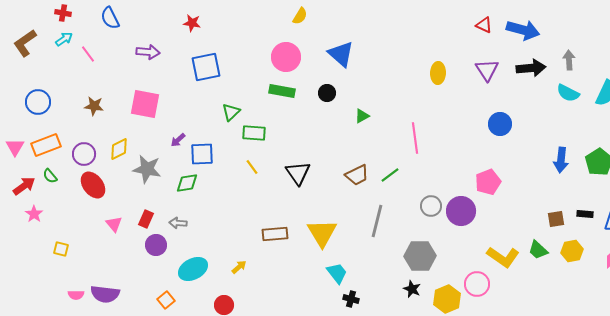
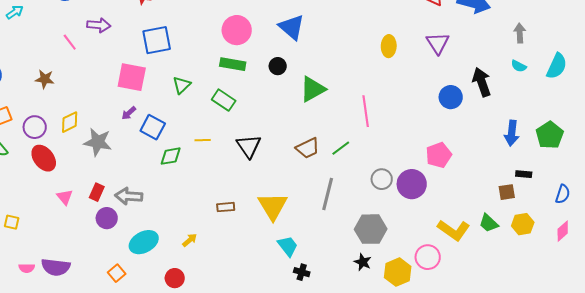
pink line: (88, 54) -> (70, 42), moved
black arrow: (531, 68) -> (482, 82), moved, turned -104
cyan semicircle: (568, 93) -> (519, 66), size x0.7
pink square: (145, 104) -> (132, 77), moved
green triangle: (362, 116) -> (313, 89), size x1.8
green rectangle: (254, 133) -> (224, 100), moved, turned 30
blue square: (202, 154) -> (153, 127), turned 30
yellow line: (252, 167) -> (203, 140), turned -56
green diamond: (187, 183) -> (171, 156), moved
black rectangle: (585, 214) -> (524, 174), moved
gray arrow: (178, 223) -> (129, 196), size x1.5
brown rectangle: (275, 234) -> (226, 207), size x0.7

